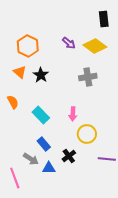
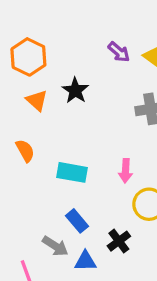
orange hexagon: (28, 46) -> (28, 57), moved
black star: (41, 75) -> (75, 90), moved
cyan rectangle: (41, 115) -> (72, 172), turned -36

